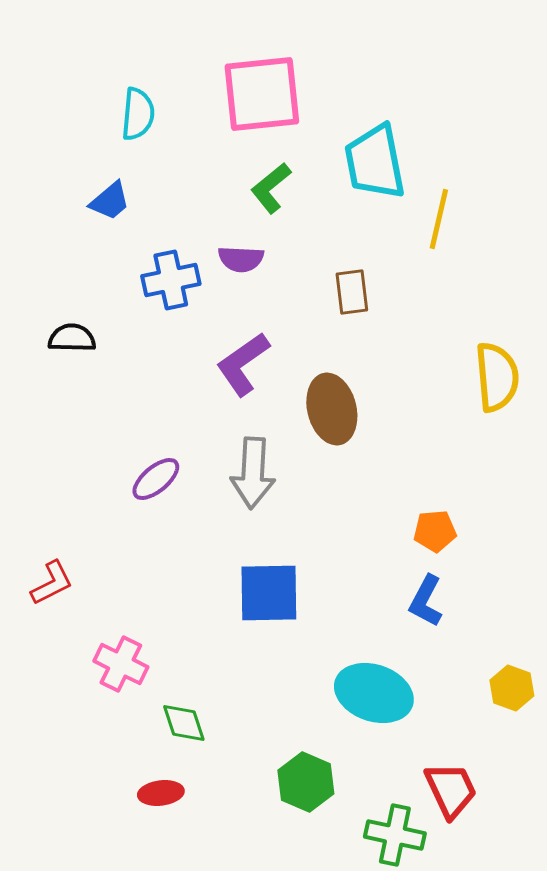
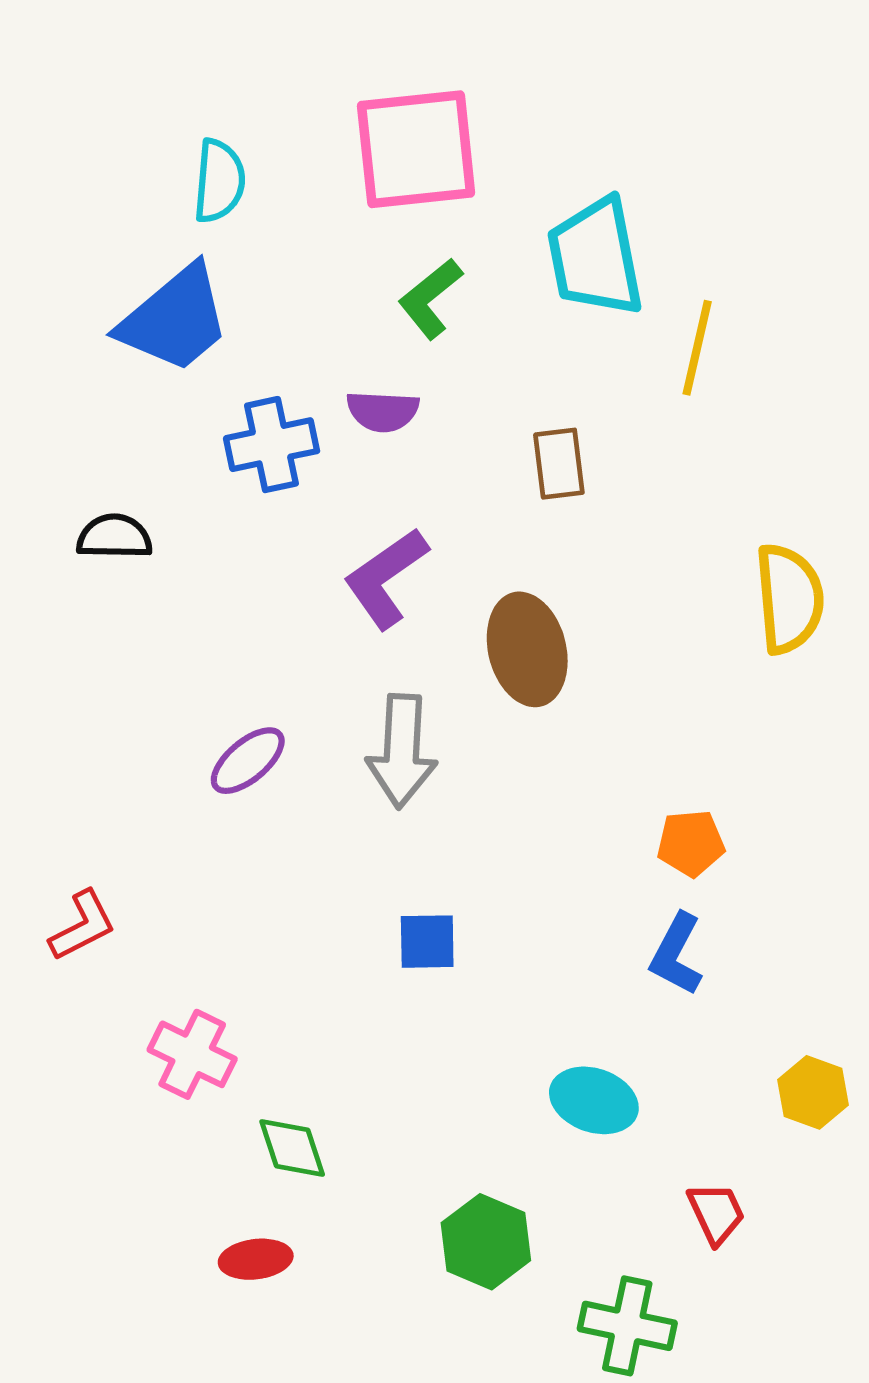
blue trapezoid: (110, 201) -> (175, 319), size x1.8
blue square: (269, 593) -> (427, 942), size x0.6
cyan ellipse: (374, 693) -> (594, 1100), size x0.7
red trapezoid: (451, 790) -> (716, 1213), moved, size x0.7

